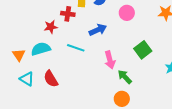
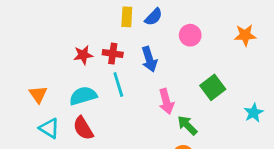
red cross: (68, 14) -> (113, 54), moved
blue arrow: (98, 30) -> (149, 59), turned 96
cyan line: (76, 48) -> (118, 85), turned 54
cyan semicircle: (41, 49) -> (83, 96), moved

